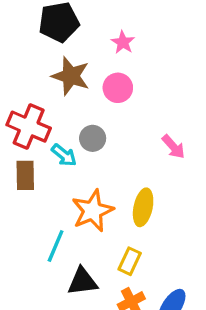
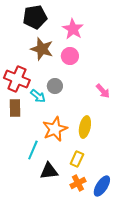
pink star: (123, 42) -> (73, 29), size x1.5

